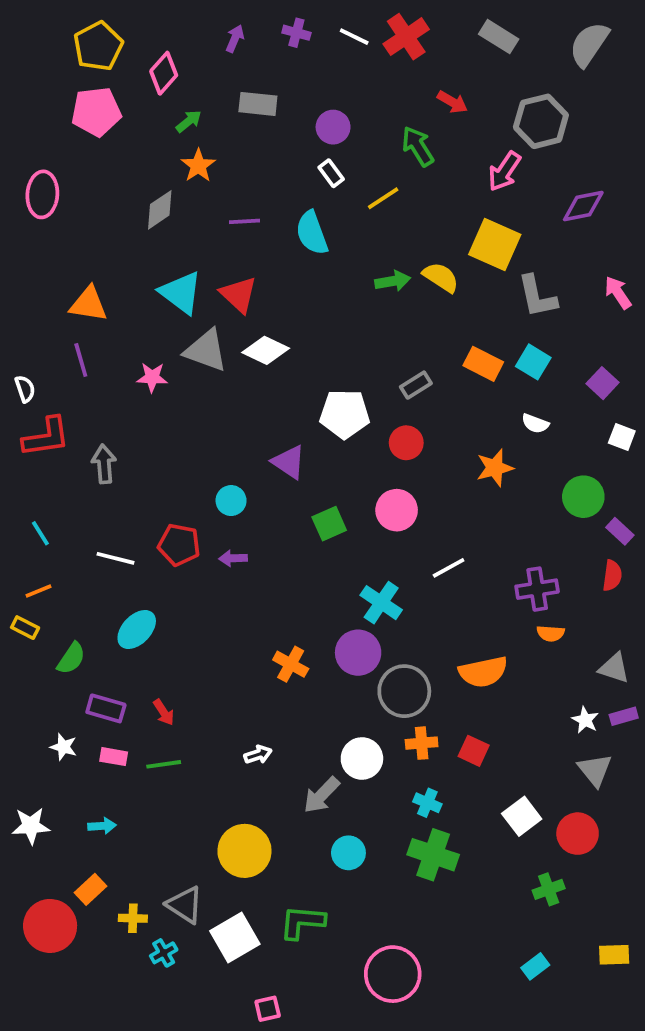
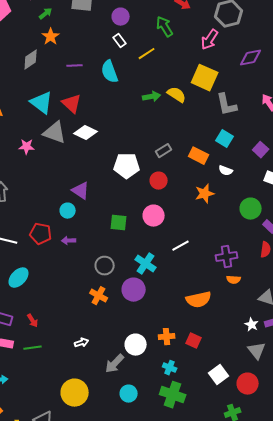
orange rectangle: (483, 364) -> (199, 156), moved
purple triangle: (289, 462) -> (81, 191), moved
green square: (329, 524) -> (119, 223), turned 30
gray circle: (404, 691) -> (105, 266), moved, size x0.7

